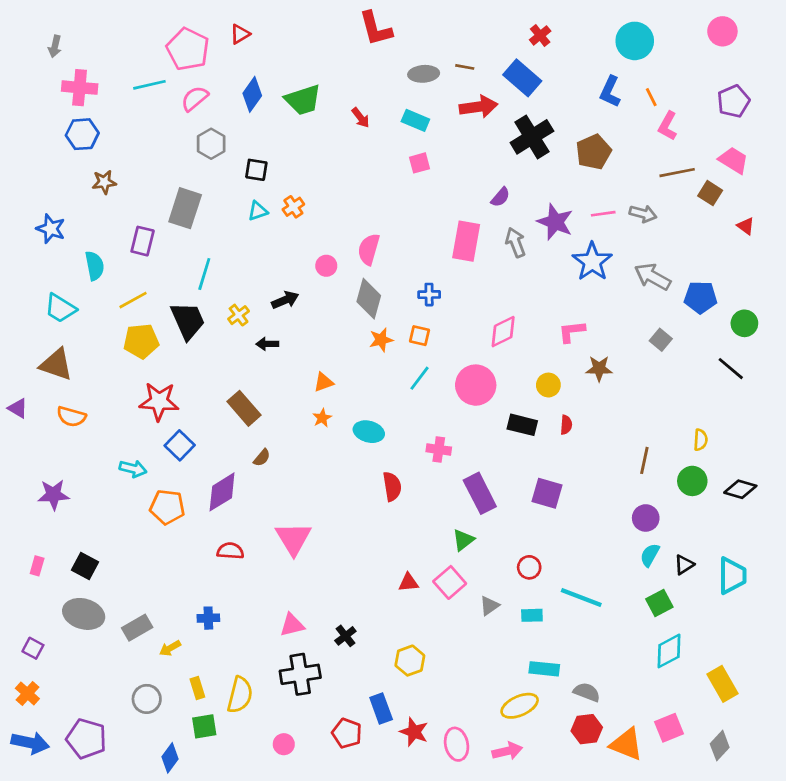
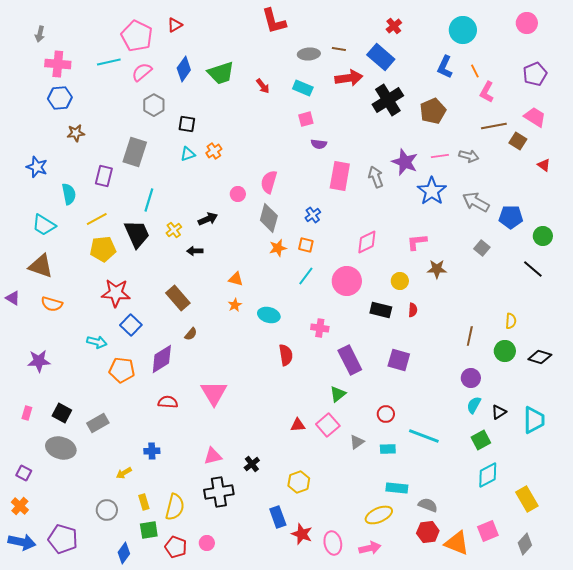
purple semicircle: (500, 197) -> (319, 144), moved, turned 56
blue cross: (429, 295) -> (313, 215), turned -35
orange triangle: (324, 382) -> (236, 279), turned 35
gray rectangle: (137, 628) -> (98, 423), moved
red pentagon: (347, 733) -> (176, 547), moved

